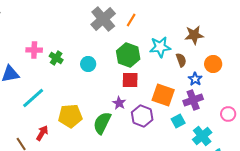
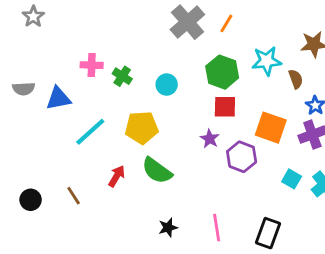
yellow pentagon: (70, 116) -> (142, 128), moved
cyan square: (178, 121) -> (292, 179), moved, turned -32
green semicircle: (102, 123) -> (157, 171), moved, turned -80
red arrow: (42, 133) -> (117, 176), moved

